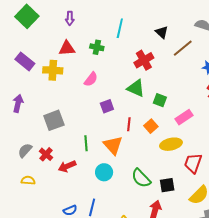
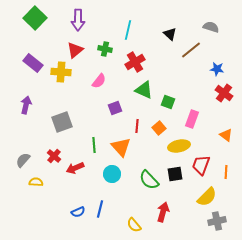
purple arrow: (70, 18) -> (78, 20), size x1.5
red triangle: (67, 48) -> (75, 50), turned -36
red cross: (144, 60) -> (135, 62), moved
pink rectangle: (184, 117) -> (192, 119), turned -36
gray semicircle: (25, 150) -> (23, 160), moved
black square: (167, 185) -> (175, 174), moved

